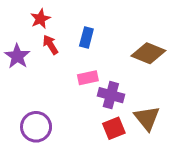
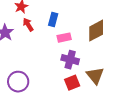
brown diamond: (148, 53) -> (96, 31), turned -50
pink rectangle: (88, 78) -> (64, 38), moved

